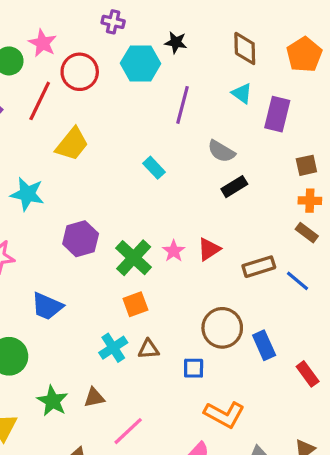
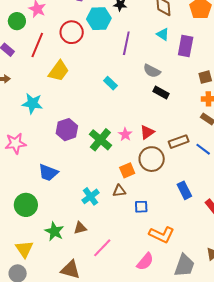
red circle: (80, 72) -> (72, 32), moved
black rectangle: (234, 187) -> (161, 92), turned 63
orange square: (135, 304) -> (127, 170), moved
brown circle: (222, 328) -> (152, 159), moved
brown triangle: (149, 349) -> (119, 191), moved

